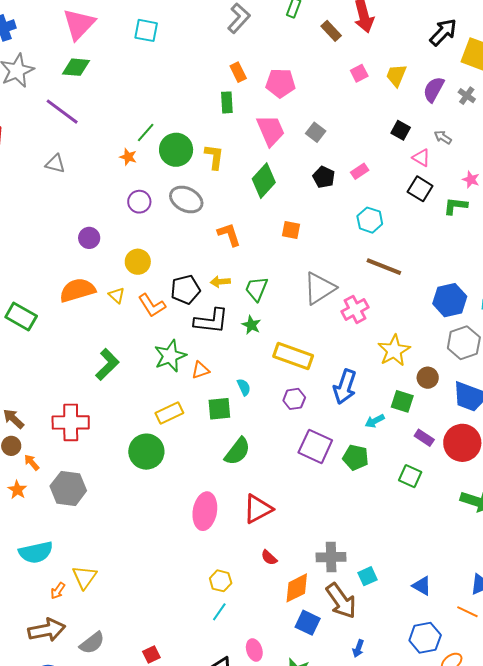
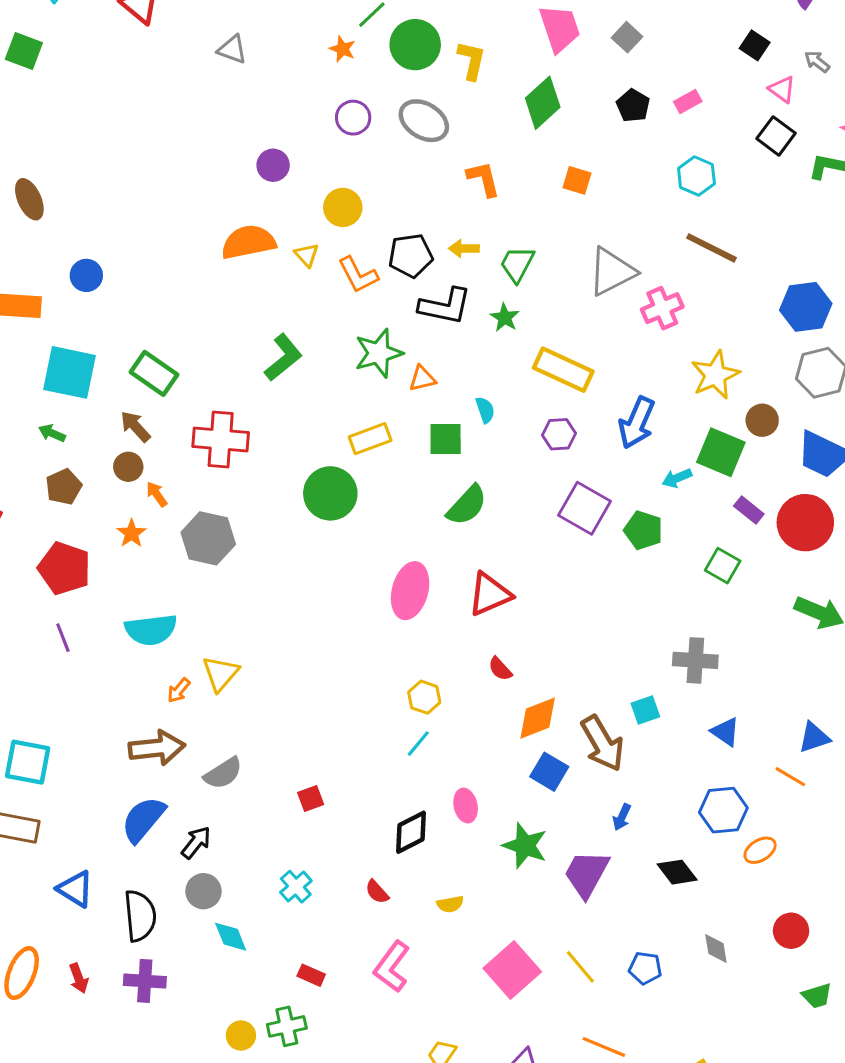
green rectangle: (21, 317) -> (154, 373), moved
green square: (402, 401) -> (721, 452), size x1.4
gray cross: (331, 557) -> (695, 660), moved

